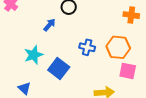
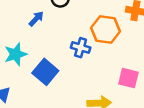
orange hexagon: (118, 47) -> (106, 30), moved

